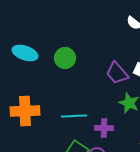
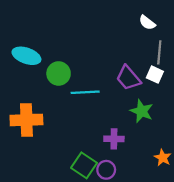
green circle: (65, 58) -> (59, 73), moved
cyan line: (74, 116) -> (85, 92), moved

